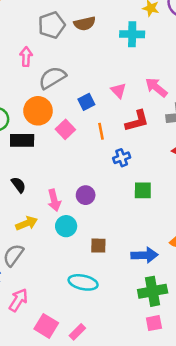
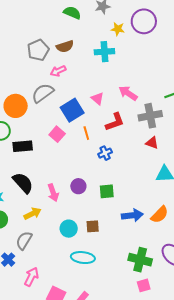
pink arrow: (26, 57) -> (58, 71), moved, turned -112
blue square: (86, 102) -> (72, 110), size x1.6
orange circle: (38, 111) -> (16, 106), moved
black semicircle: (18, 185) -> (23, 183), size x1.6
green square: (143, 190) -> (107, 191), moved
cyan circle: (66, 226) -> (69, 229), moved
blue arrow: (145, 255) -> (132, 215), moved
green cross: (153, 291) -> (140, 260), turned 30

